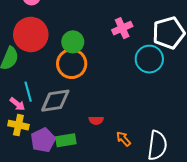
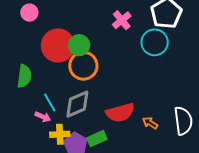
red circle: (31, 34) -> (58, 46), moved
red semicircle: (96, 120) -> (120, 113), size x2.0
yellow cross: (18, 125) -> (60, 134), moved

